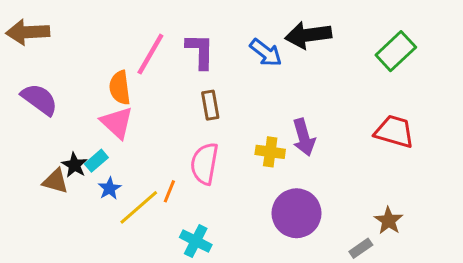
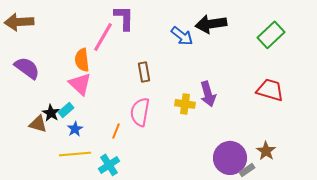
purple L-shape: (200, 51) -> (124, 18), moved
yellow line: (139, 207) -> (75, 154), moved, turned 36
purple circle: (296, 213) -> (230, 158), moved
cyan cross: (196, 241) -> (109, 165), moved, turned 30

